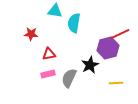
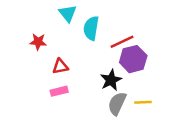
cyan triangle: (55, 11) -> (68, 13), turned 42
red line: (120, 34) -> (122, 42), moved
gray semicircle: (69, 78) -> (117, 104), moved

